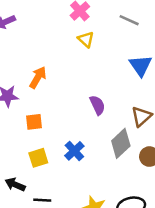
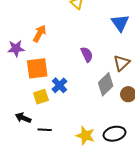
orange square: (34, 122) -> (37, 68), size x1.6
blue cross: (74, 151) -> (59, 85), moved

